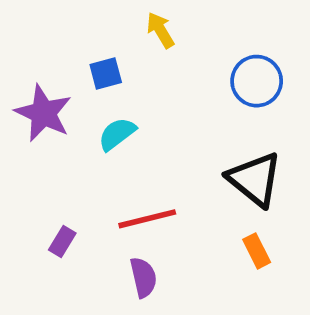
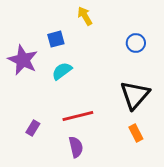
blue circle: (257, 81) -> (136, 43), size x0.7
black triangle: (255, 179) -> (135, 95), turned 32

